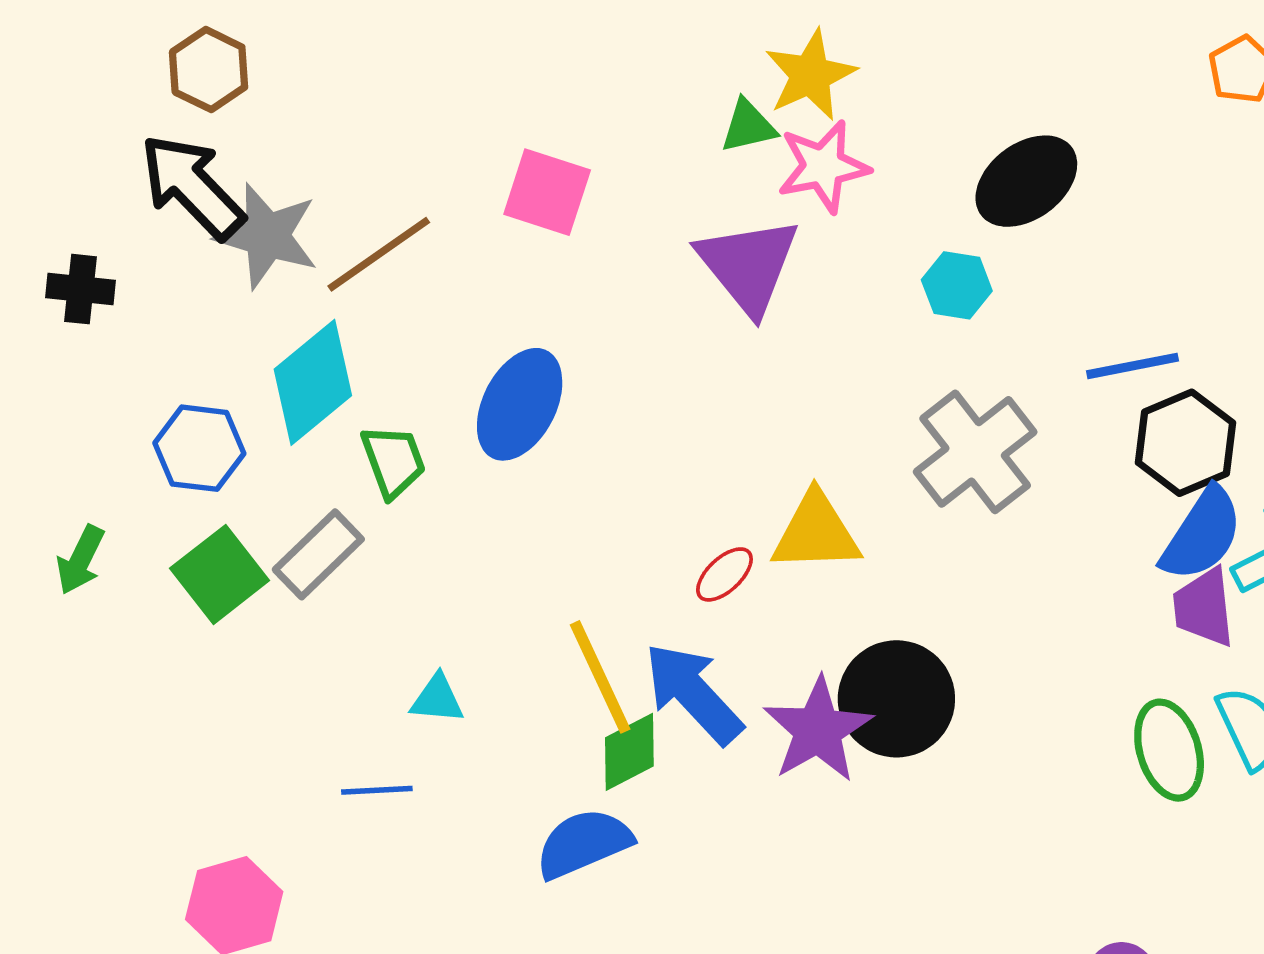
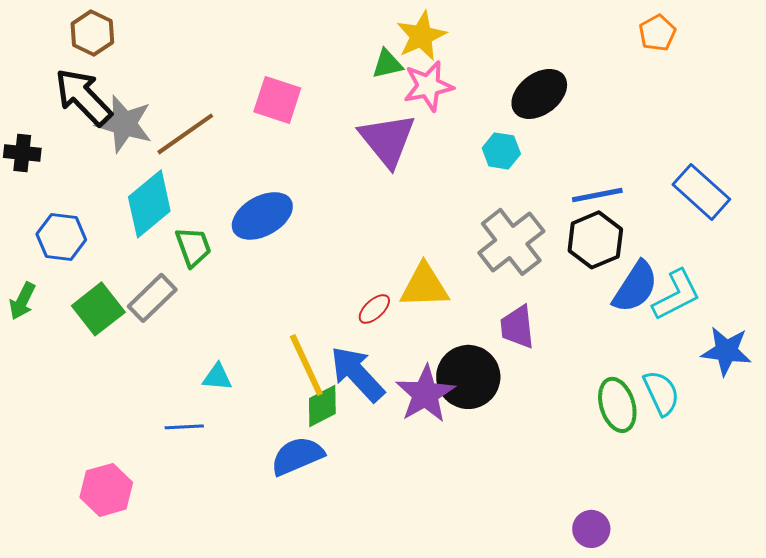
blue ellipse: (520, 404) -> (262, 216), turned 34
black hexagon: (1186, 443) -> (595, 240), moved
blue hexagon: (199, 448) -> (61, 237), moved
purple trapezoid: (1204, 607) -> (517, 327), moved

